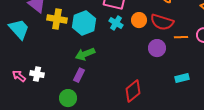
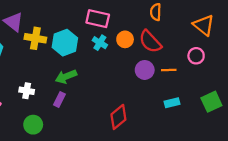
red semicircle: (162, 22) -> (150, 42), turned 30
orange line: (181, 37) -> (169, 70), moved
white cross: (37, 74) -> (27, 91), moved
green circle: (68, 98) -> (33, 125), moved

